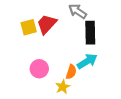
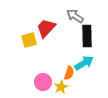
yellow square: (29, 27) -> (29, 40), moved
pink circle: (39, 69) -> (43, 82), moved

